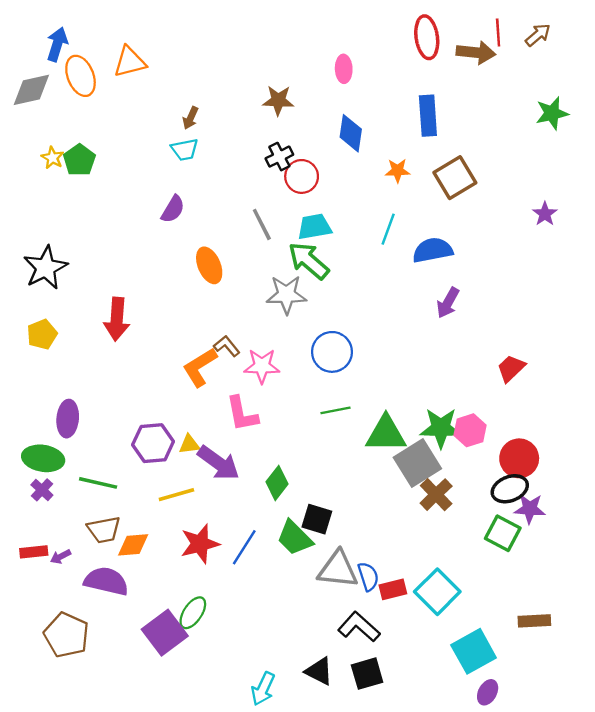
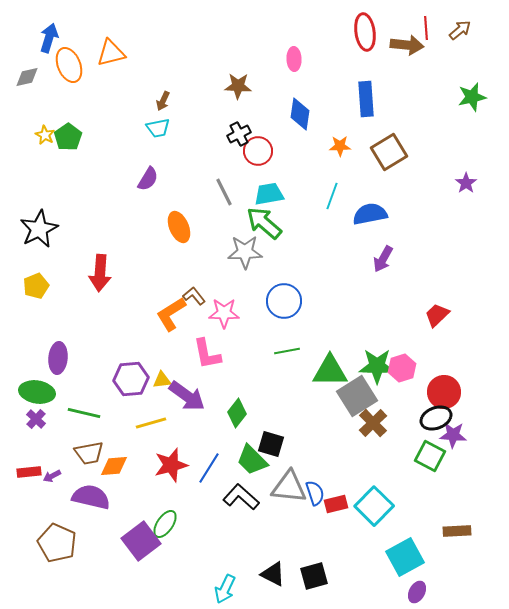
gray diamond: (31, 90) -> (27, 77), size x0.7
black L-shape: (359, 627) -> (241, 497), moved

